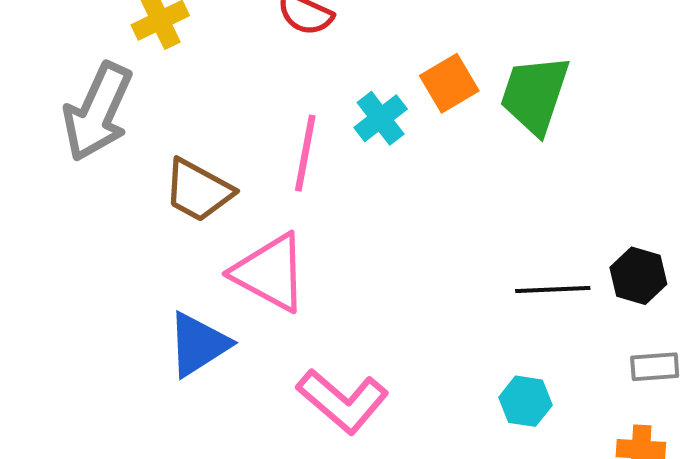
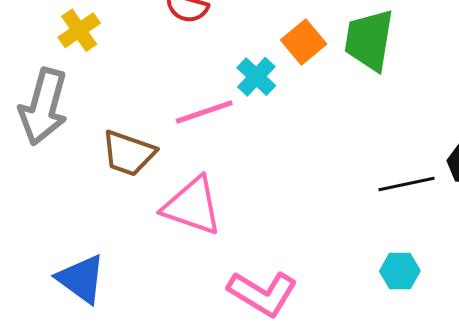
pink line: (305, 153) -> (204, 112), turned 70
blue triangle: (198, 344) -> (81, 279), moved, turned -42

